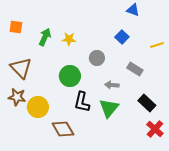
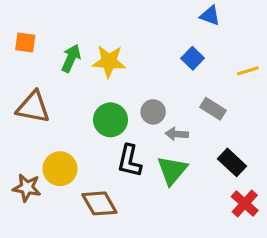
yellow star: (69, 39) -> (109, 61), size x1.5
gray circle: (97, 58) -> (153, 112), moved
brown triangle: (21, 68) -> (33, 107), turned -35
brown star: (17, 97) -> (27, 188), moved

